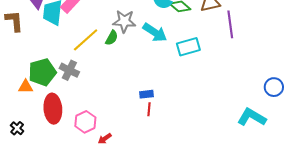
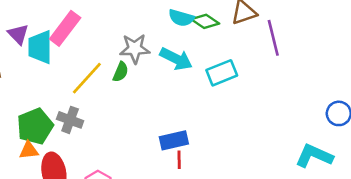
orange triangle: (26, 87) -> (29, 150), moved
blue rectangle: (146, 94) -> (174, 140), size x1.5

